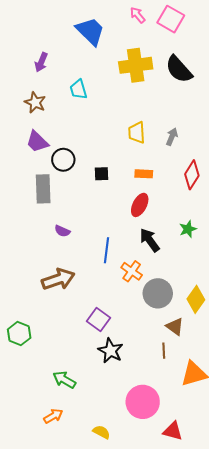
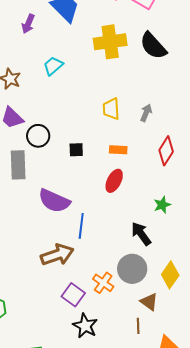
purple arrow: (41, 62) -> (28, 24), moved
cyan trapezoid: (78, 89) -> (53, 66), turned 65
purple semicircle: (62, 231) -> (54, 201), moved, size x2.0
black arrow: (150, 240) -> (141, 234), moved
orange cross: (132, 271) -> (103, 283), moved
brown arrow: (58, 279) -> (57, 255), moved

